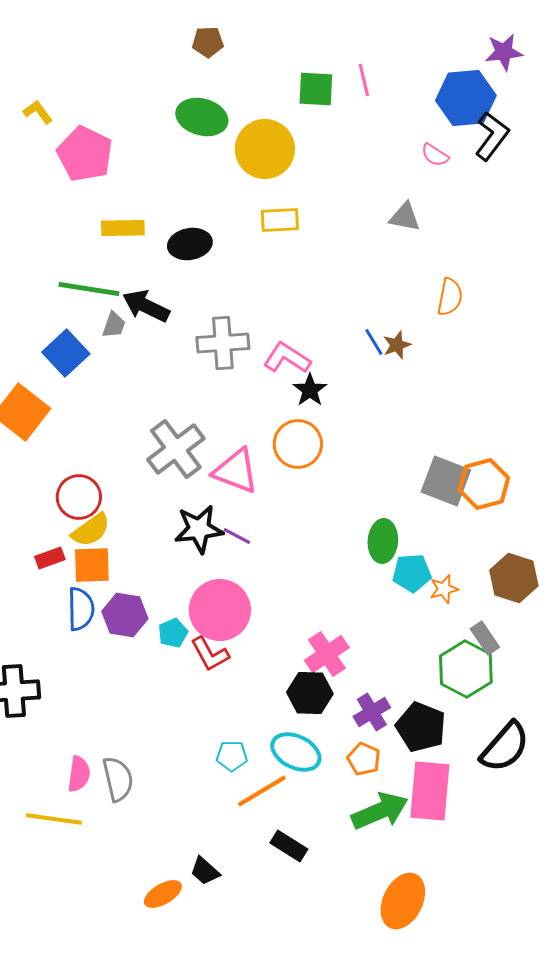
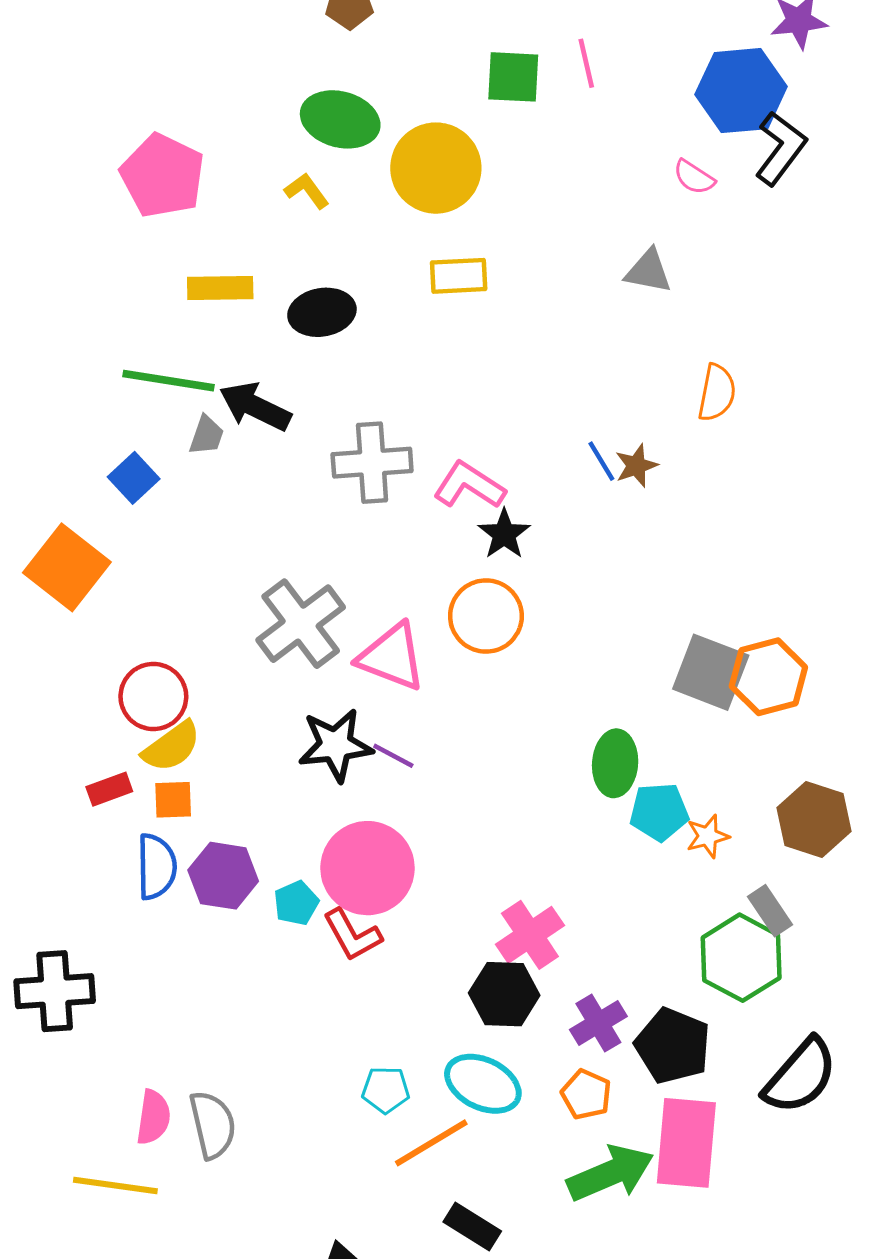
yellow L-shape: (38, 112) -> (307, 191), moved
blue square: (66, 353) -> (134, 478), size x0.7
orange square: (92, 565) -> (173, 800), size x0.7

